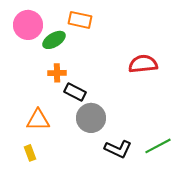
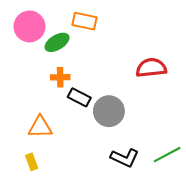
gray circle: (91, 118) -> (109, 111), moved

